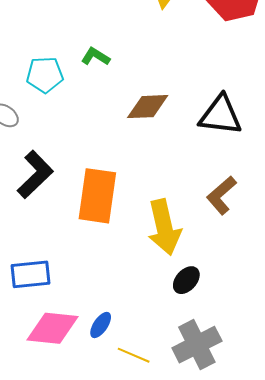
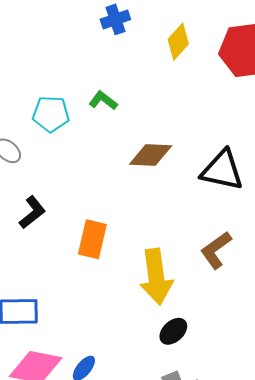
black L-shape: (35, 174) -> (32, 212), size x0.7
orange rectangle: (97, 196) -> (92, 239), size x0.7

